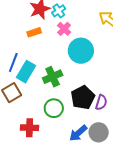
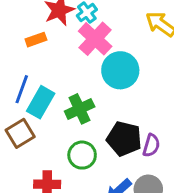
pink cross: (64, 29) -> (95, 39), size x1.6
orange rectangle: (34, 32) -> (36, 40), moved
black pentagon: (83, 98) -> (124, 139), turned -30

